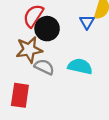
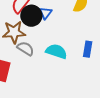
blue triangle: (87, 22) -> (45, 13), moved

